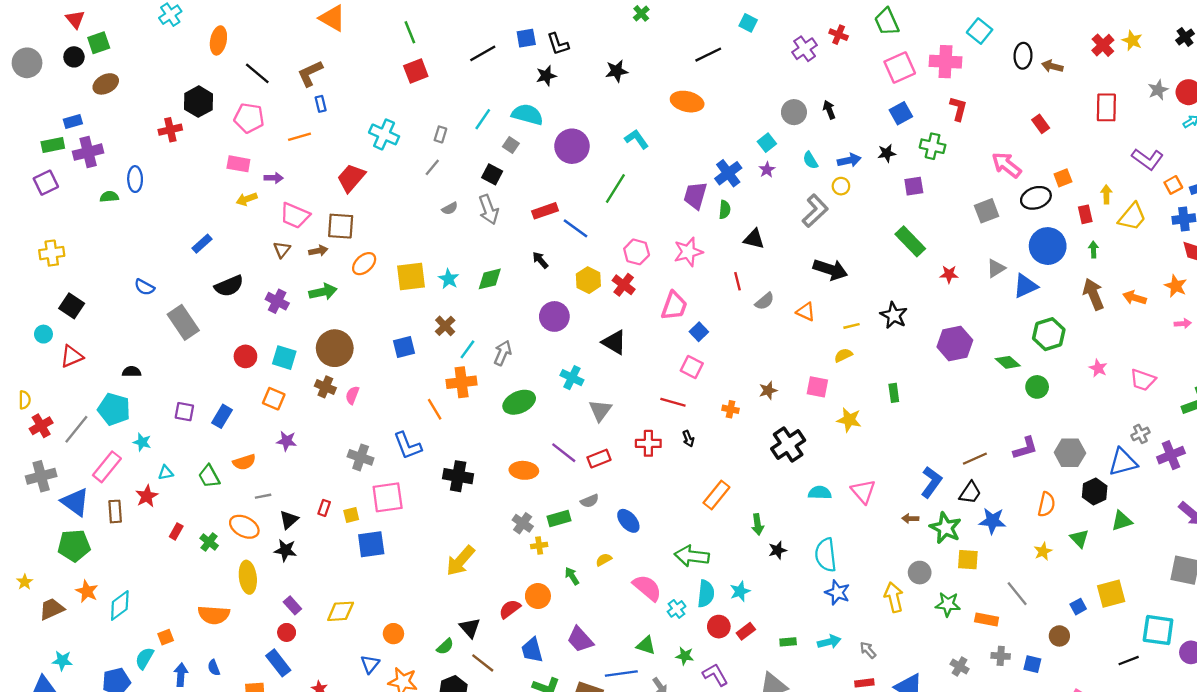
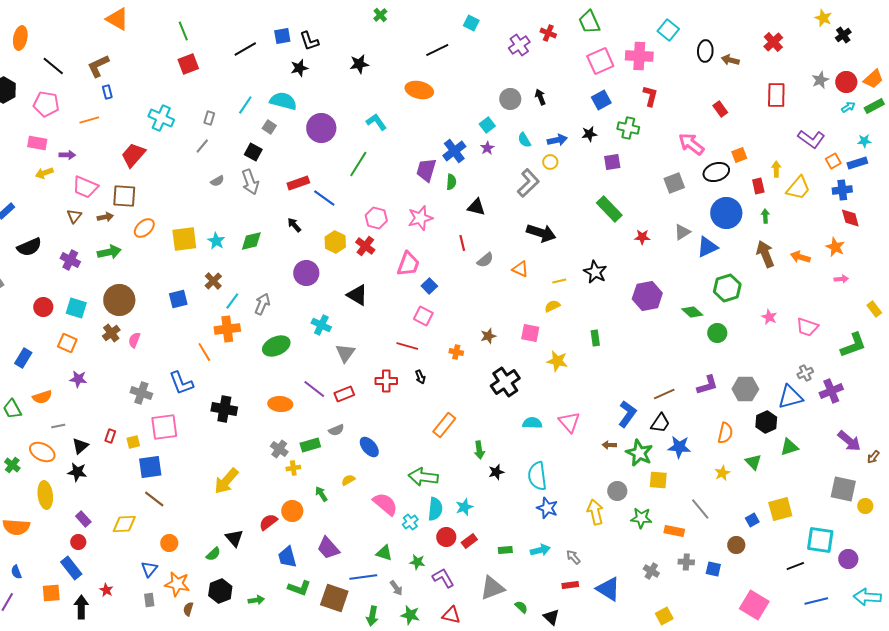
yellow star: (1132, 40) -> (823, 18), moved
brown cross: (325, 387) -> (111, 333), turned 30
brown line: (483, 663) -> (154, 499), moved

